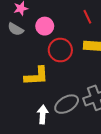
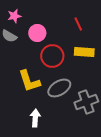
yellow L-shape: (36, 76) -> (29, 81), turned 75
gray ellipse: (67, 104) -> (59, 88), moved

